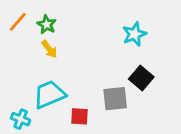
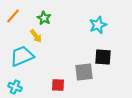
green star: (47, 24) -> (44, 18), moved
black square: (141, 78) -> (103, 57), turned -36
cyan trapezoid: (49, 94) -> (22, 56), moved

